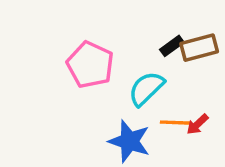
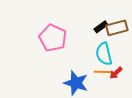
cyan semicircle: (146, 88) -> (104, 54), moved, turned -60

